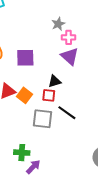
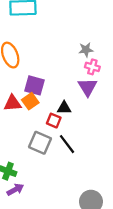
purple square: (25, 58) -> (34, 85), moved
orange square: (24, 95) -> (30, 101), moved

